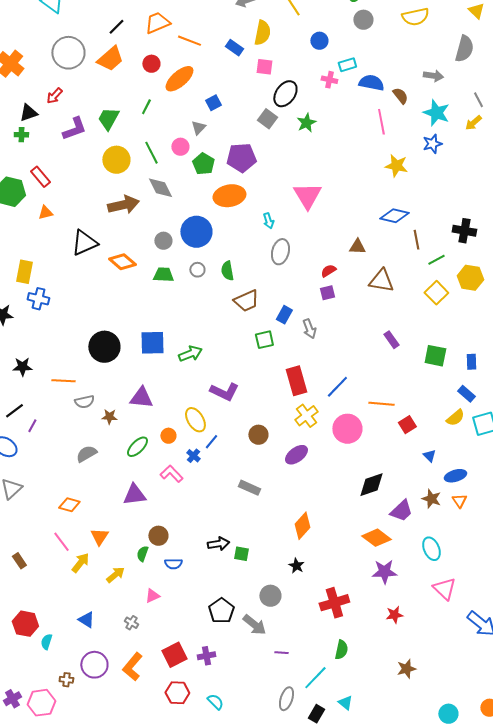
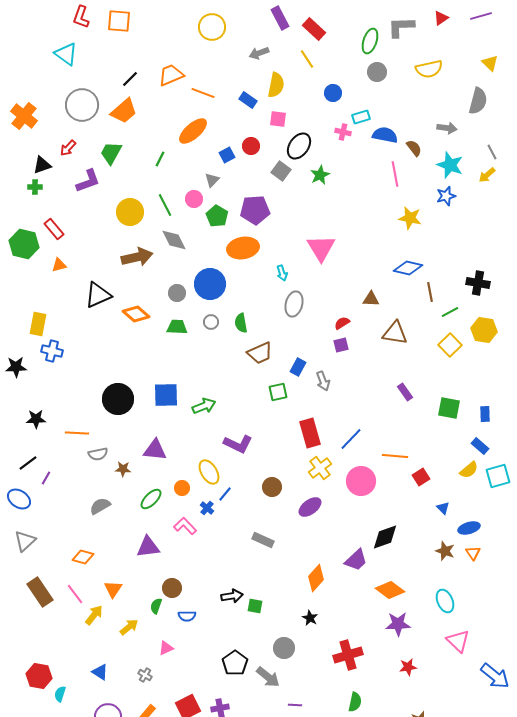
red circle: (151, 64) -> (251, 146), moved
green trapezoid: (108, 119) -> (111, 153), moved
purple trapezoid: (401, 511) -> (356, 560), moved
brown rectangle: (19, 561) -> (40, 592), moved, size x1.8

